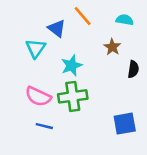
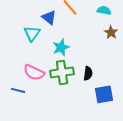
brown star: (112, 47) -> (111, 32), moved
black semicircle: (133, 69) -> (88, 73), moved
blue line: (44, 126) -> (18, 90), moved

